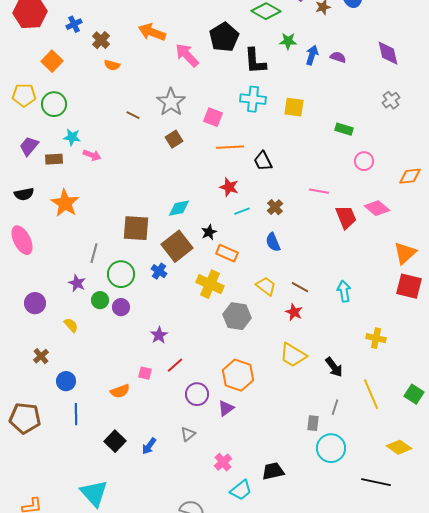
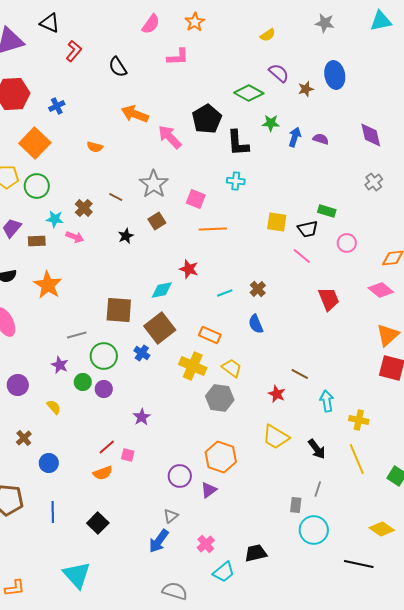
brown cross: (101, 40) -> (84, 208), moved
orange square: (52, 61) -> (35, 143), size x1.4
cyan cross: (253, 99) -> (236, 181), size x0.7
yellow square: (294, 107) -> (277, 222), moved
black trapezoid: (263, 161) -> (308, 229), moved, turned -75
red star: (229, 187) -> (189, 269), moved
pink line: (319, 191) -> (302, 256), moved, turned 30
pink diamond: (377, 208) -> (381, 290), moved
black star: (209, 232) -> (126, 236), moved
gray line: (94, 253) -> (77, 335), turned 60
yellow trapezoid: (266, 286) -> (232, 368), moved
brown line: (300, 287) -> (300, 374), moved
cyan arrow: (344, 291) -> (327, 401), moved
red line: (175, 365) -> (107, 447), moved
yellow line: (371, 394) -> (357, 459), moved
blue line: (76, 414) -> (53, 512), moved
blue arrow: (149, 446) -> (159, 541), moved, size x1.4

